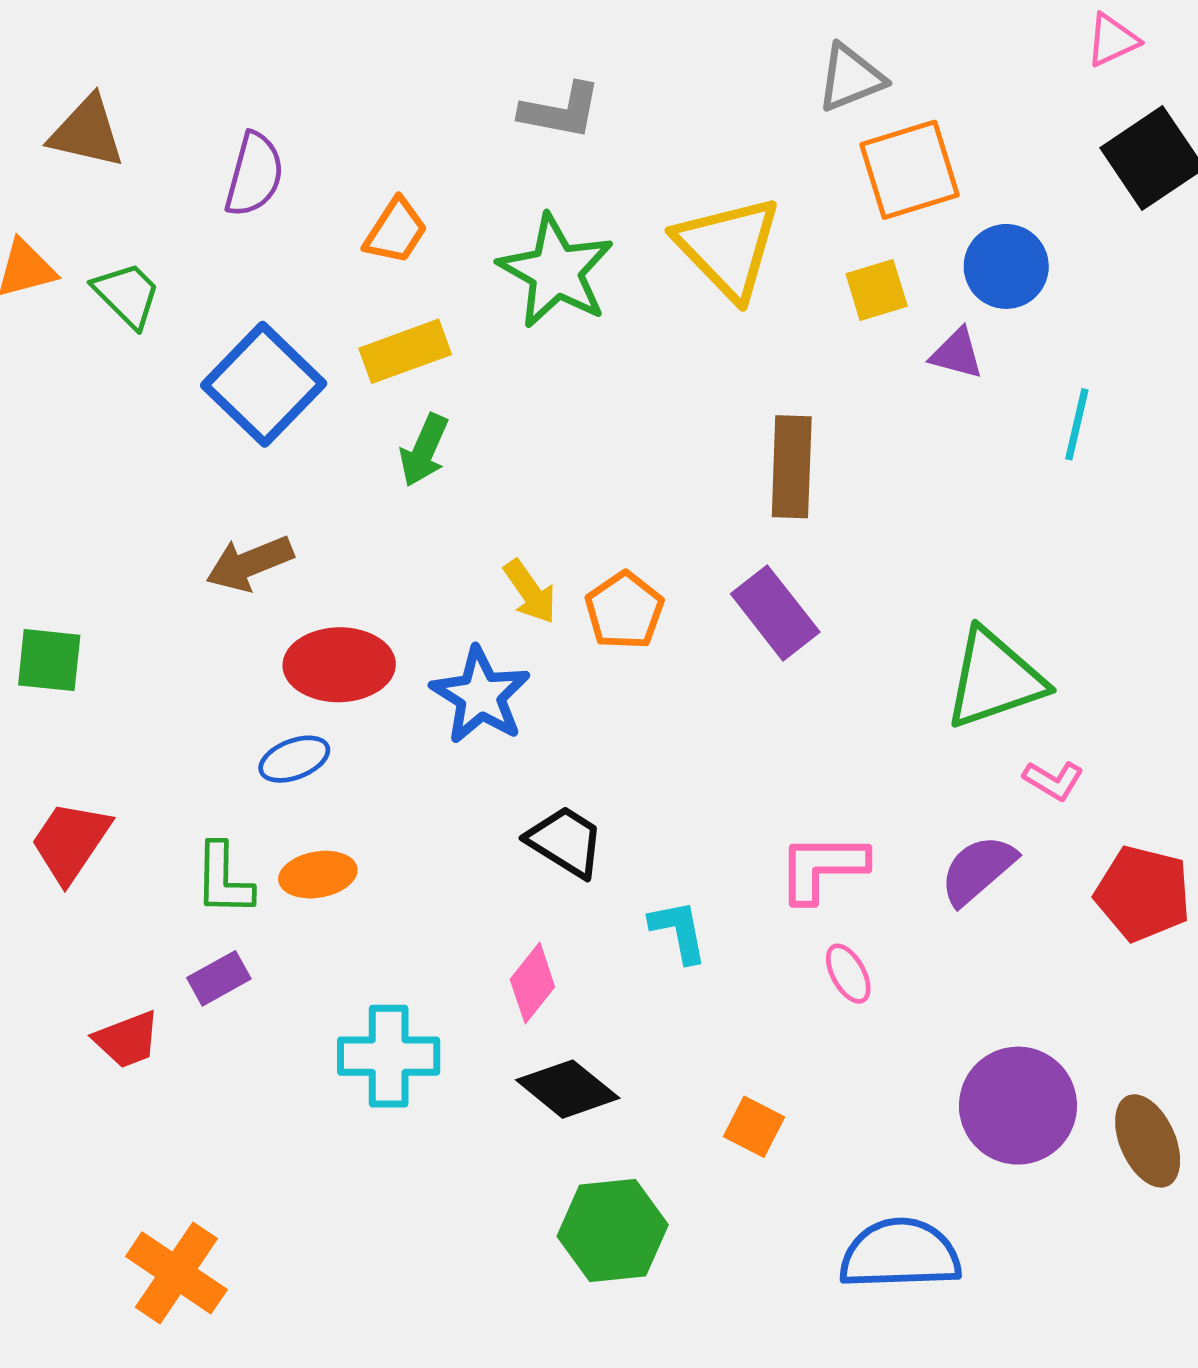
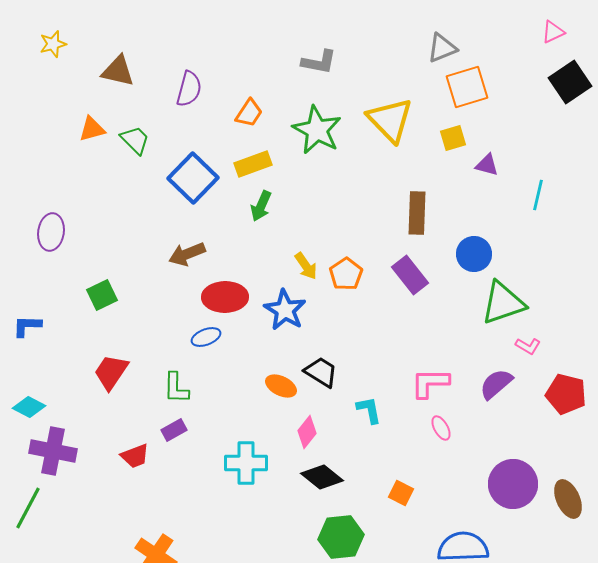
blue circle: (1006, 266) -> (474, 254), moved
green square: (49, 660) -> (102, 295), turned -32
orange ellipse: (318, 875) -> (281, 386), moved, turned 36

